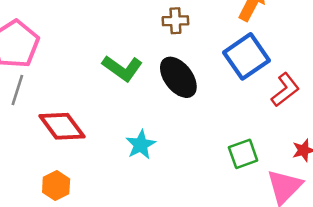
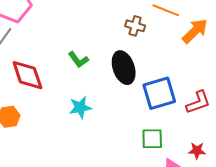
blue square: (246, 56) -> (159, 93), moved
green L-shape: (122, 68) -> (78, 60), moved, size x0.7

